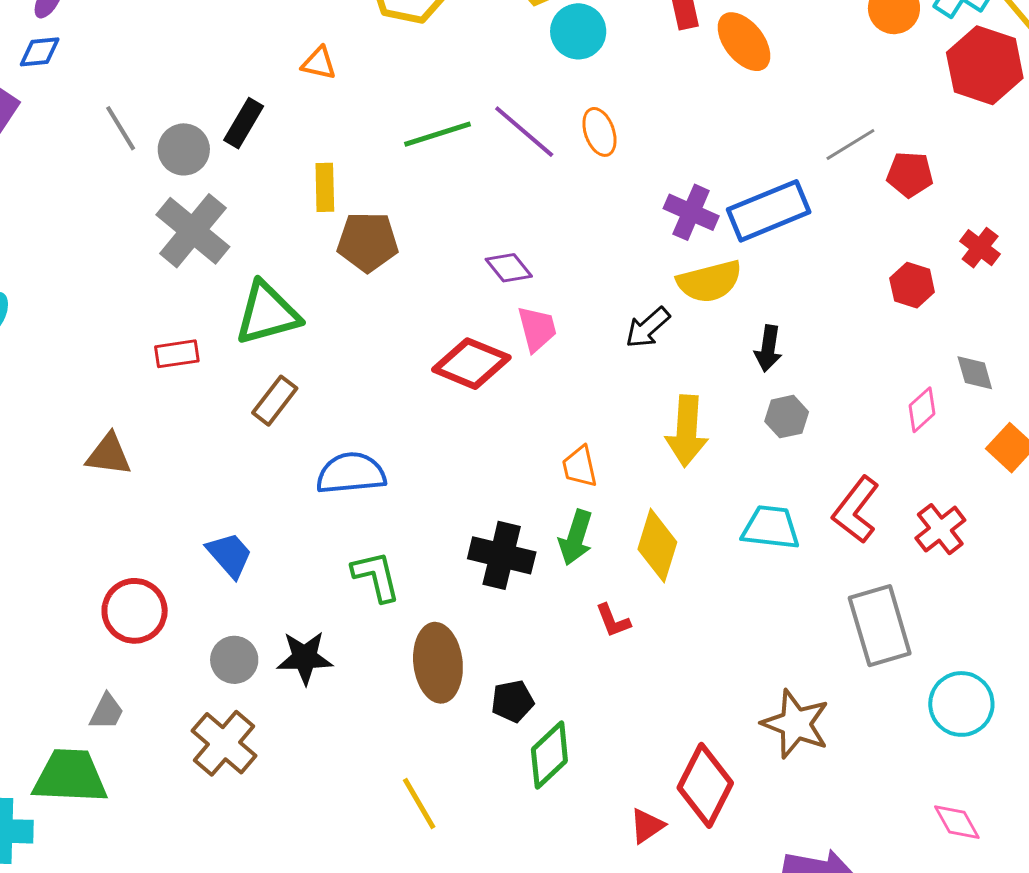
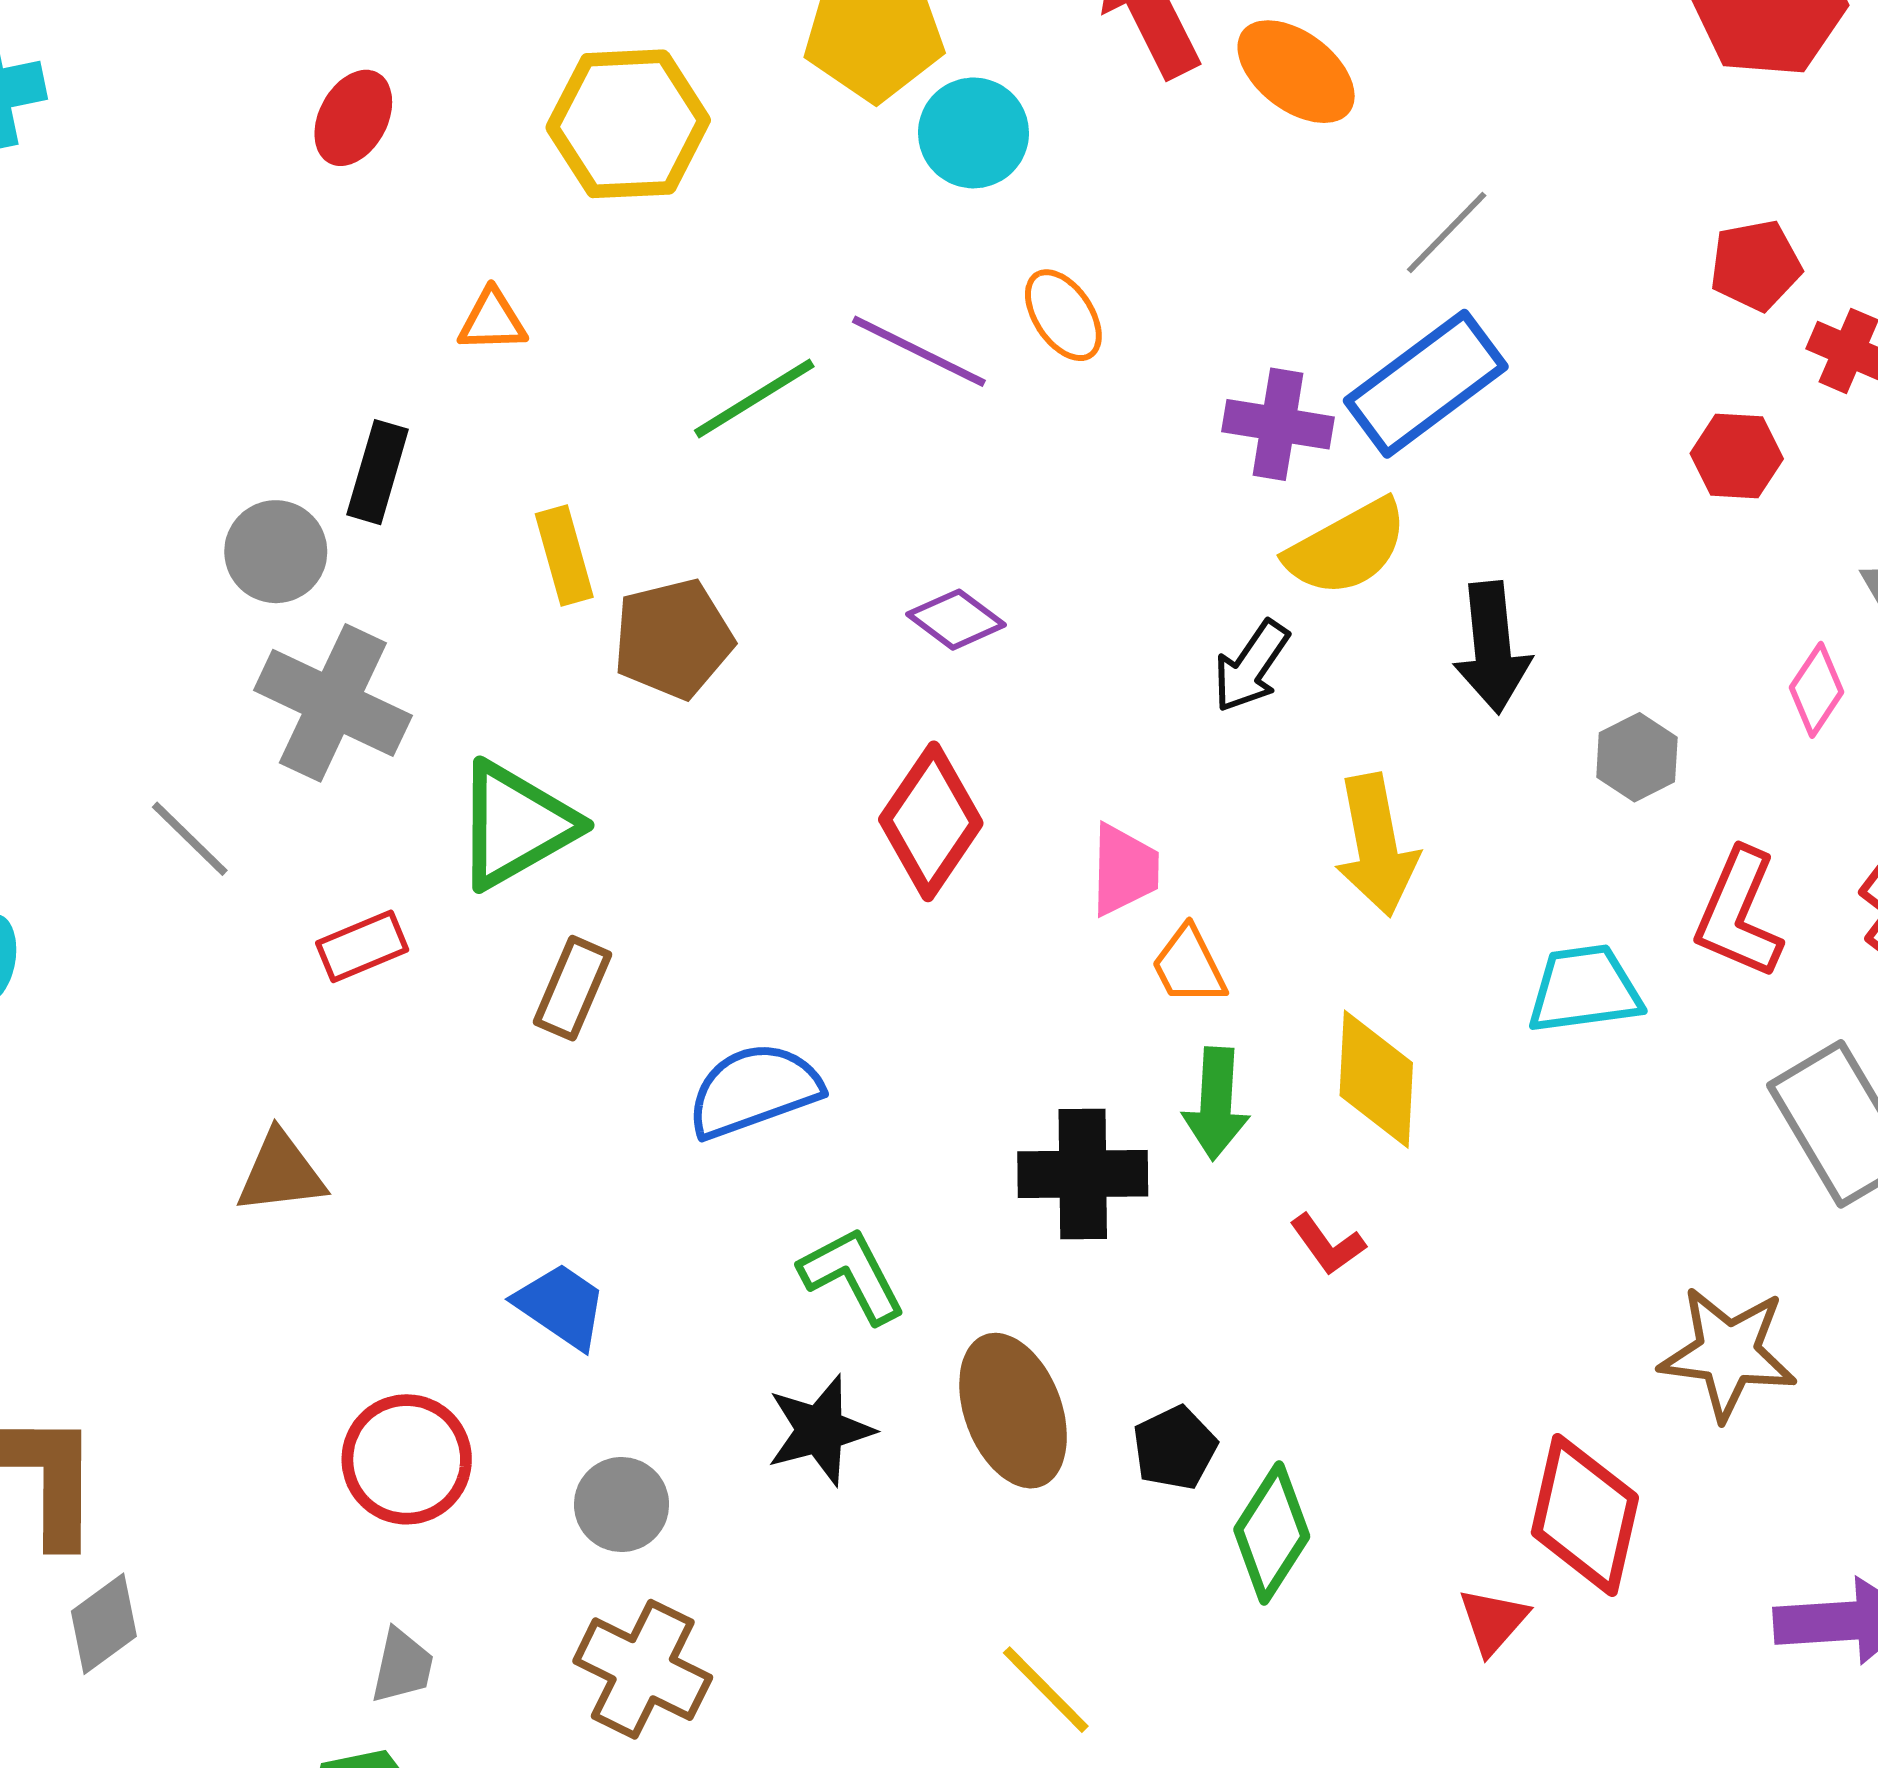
gray line: (121, 128) -> (190, 839), moved
gray line: (850, 145) -> (1447, 233), moved
red pentagon: (910, 174) -> (1756, 265), moved
pink trapezoid: (537, 329) -> (1124, 870), moved, turned 30
black arrow: (768, 348) -> (1492, 647), size x1.4
red diamond: (471, 364) -> (931, 821), turned -64
gray hexagon: (787, 417) -> (1637, 757), moved
black star: (305, 658) -> (820, 1430), moved

